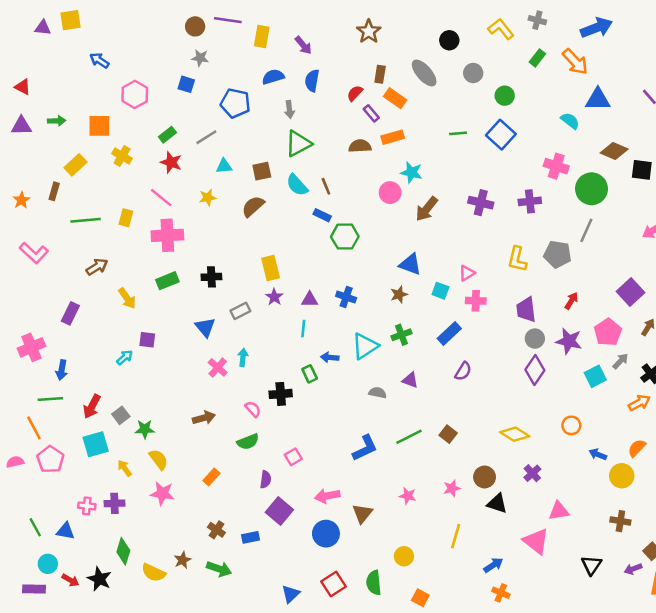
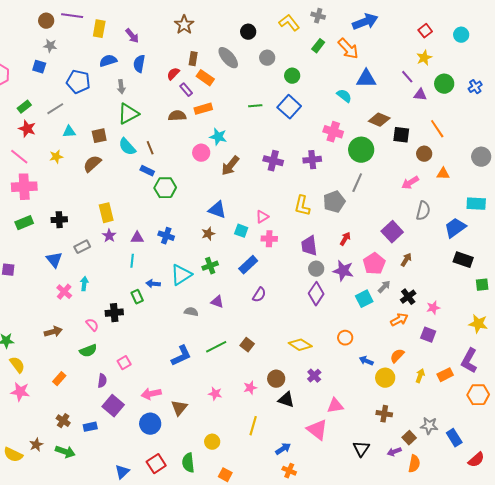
gray pentagon: (558, 254) -> (334, 202), turned -30

